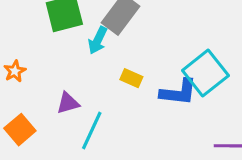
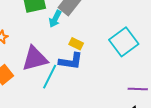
blue L-shape: (179, 92) -> (71, 61), moved
purple triangle: (68, 103) -> (35, 59), size x1.8

